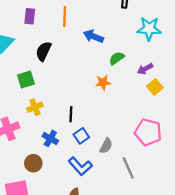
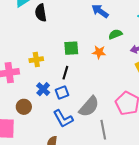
black semicircle: (43, 51) -> (41, 13), moved, turned -48
green square: (26, 80) -> (71, 48), moved
blue square: (81, 136) -> (62, 93), moved
gray semicircle: (106, 146) -> (89, 107), size x1.6

